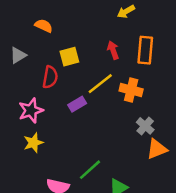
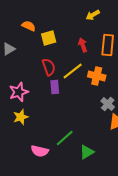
yellow square: (69, 57) -> (49, 38), moved
red semicircle: (50, 77) -> (49, 67), moved, turned -30
purple rectangle: (77, 104) -> (55, 87), turned -64

